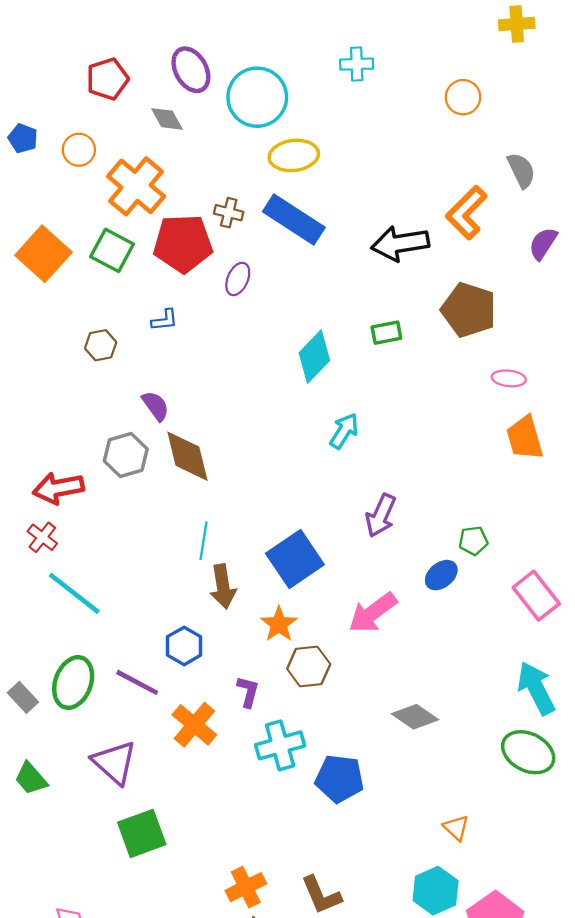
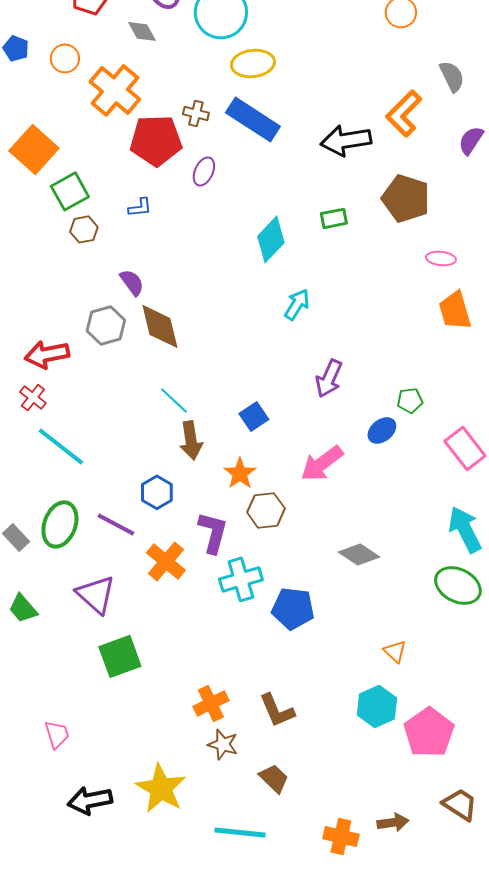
green square: (112, 250) -> (70, 191), moved, turned 33
cyan line: (203, 541) -> (174, 400), turned -56
blue square: (295, 559) -> (254, 416), size x0.6
purple L-shape: (248, 692) -> (213, 532), size x1.5

